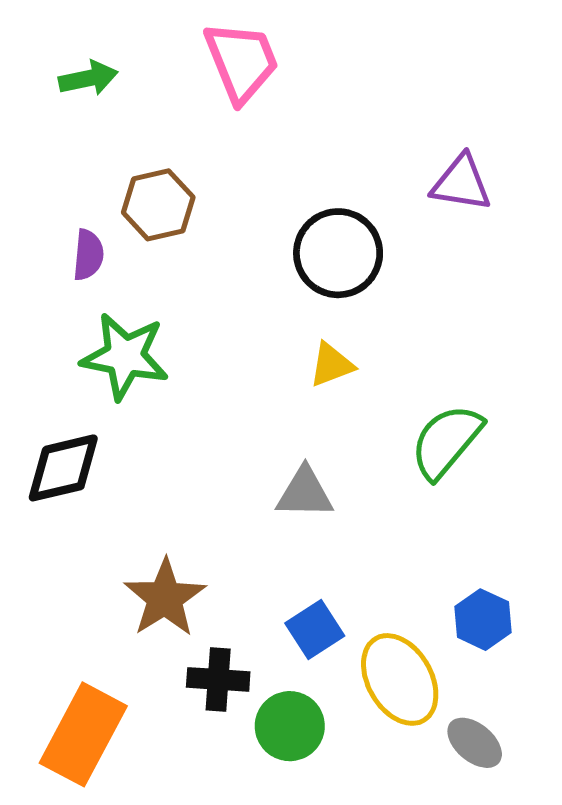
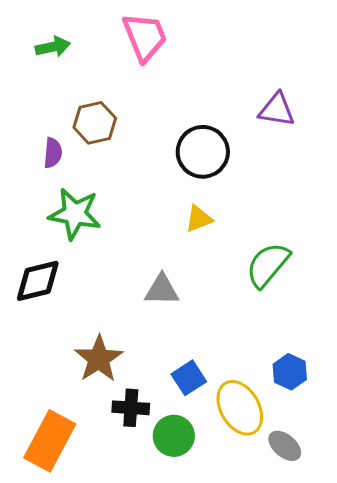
gray triangle: (305, 493) -> (162, 290), moved

